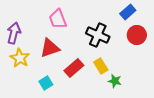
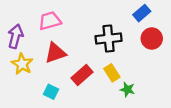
pink trapezoid: (58, 19) -> (50, 21), moved, turned 95
black cross: (98, 35) -> (109, 38), turned -30
cyan square: (46, 83) -> (51, 92), turned -32

